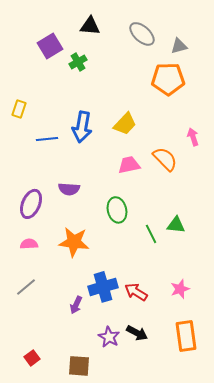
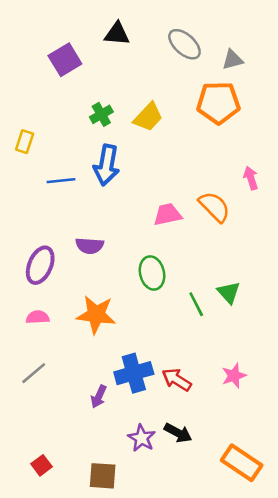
green cross: (78, 62) -> (101, 114), moved
yellow trapezoid: (125, 124) -> (148, 117), moved
green triangle: (176, 225) -> (229, 292), turned 42
orange rectangle: (186, 336) -> (242, 463), moved, turned -48

